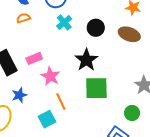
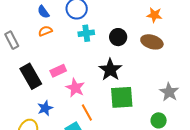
cyan cross: (64, 22) -> (86, 33), turned 35

